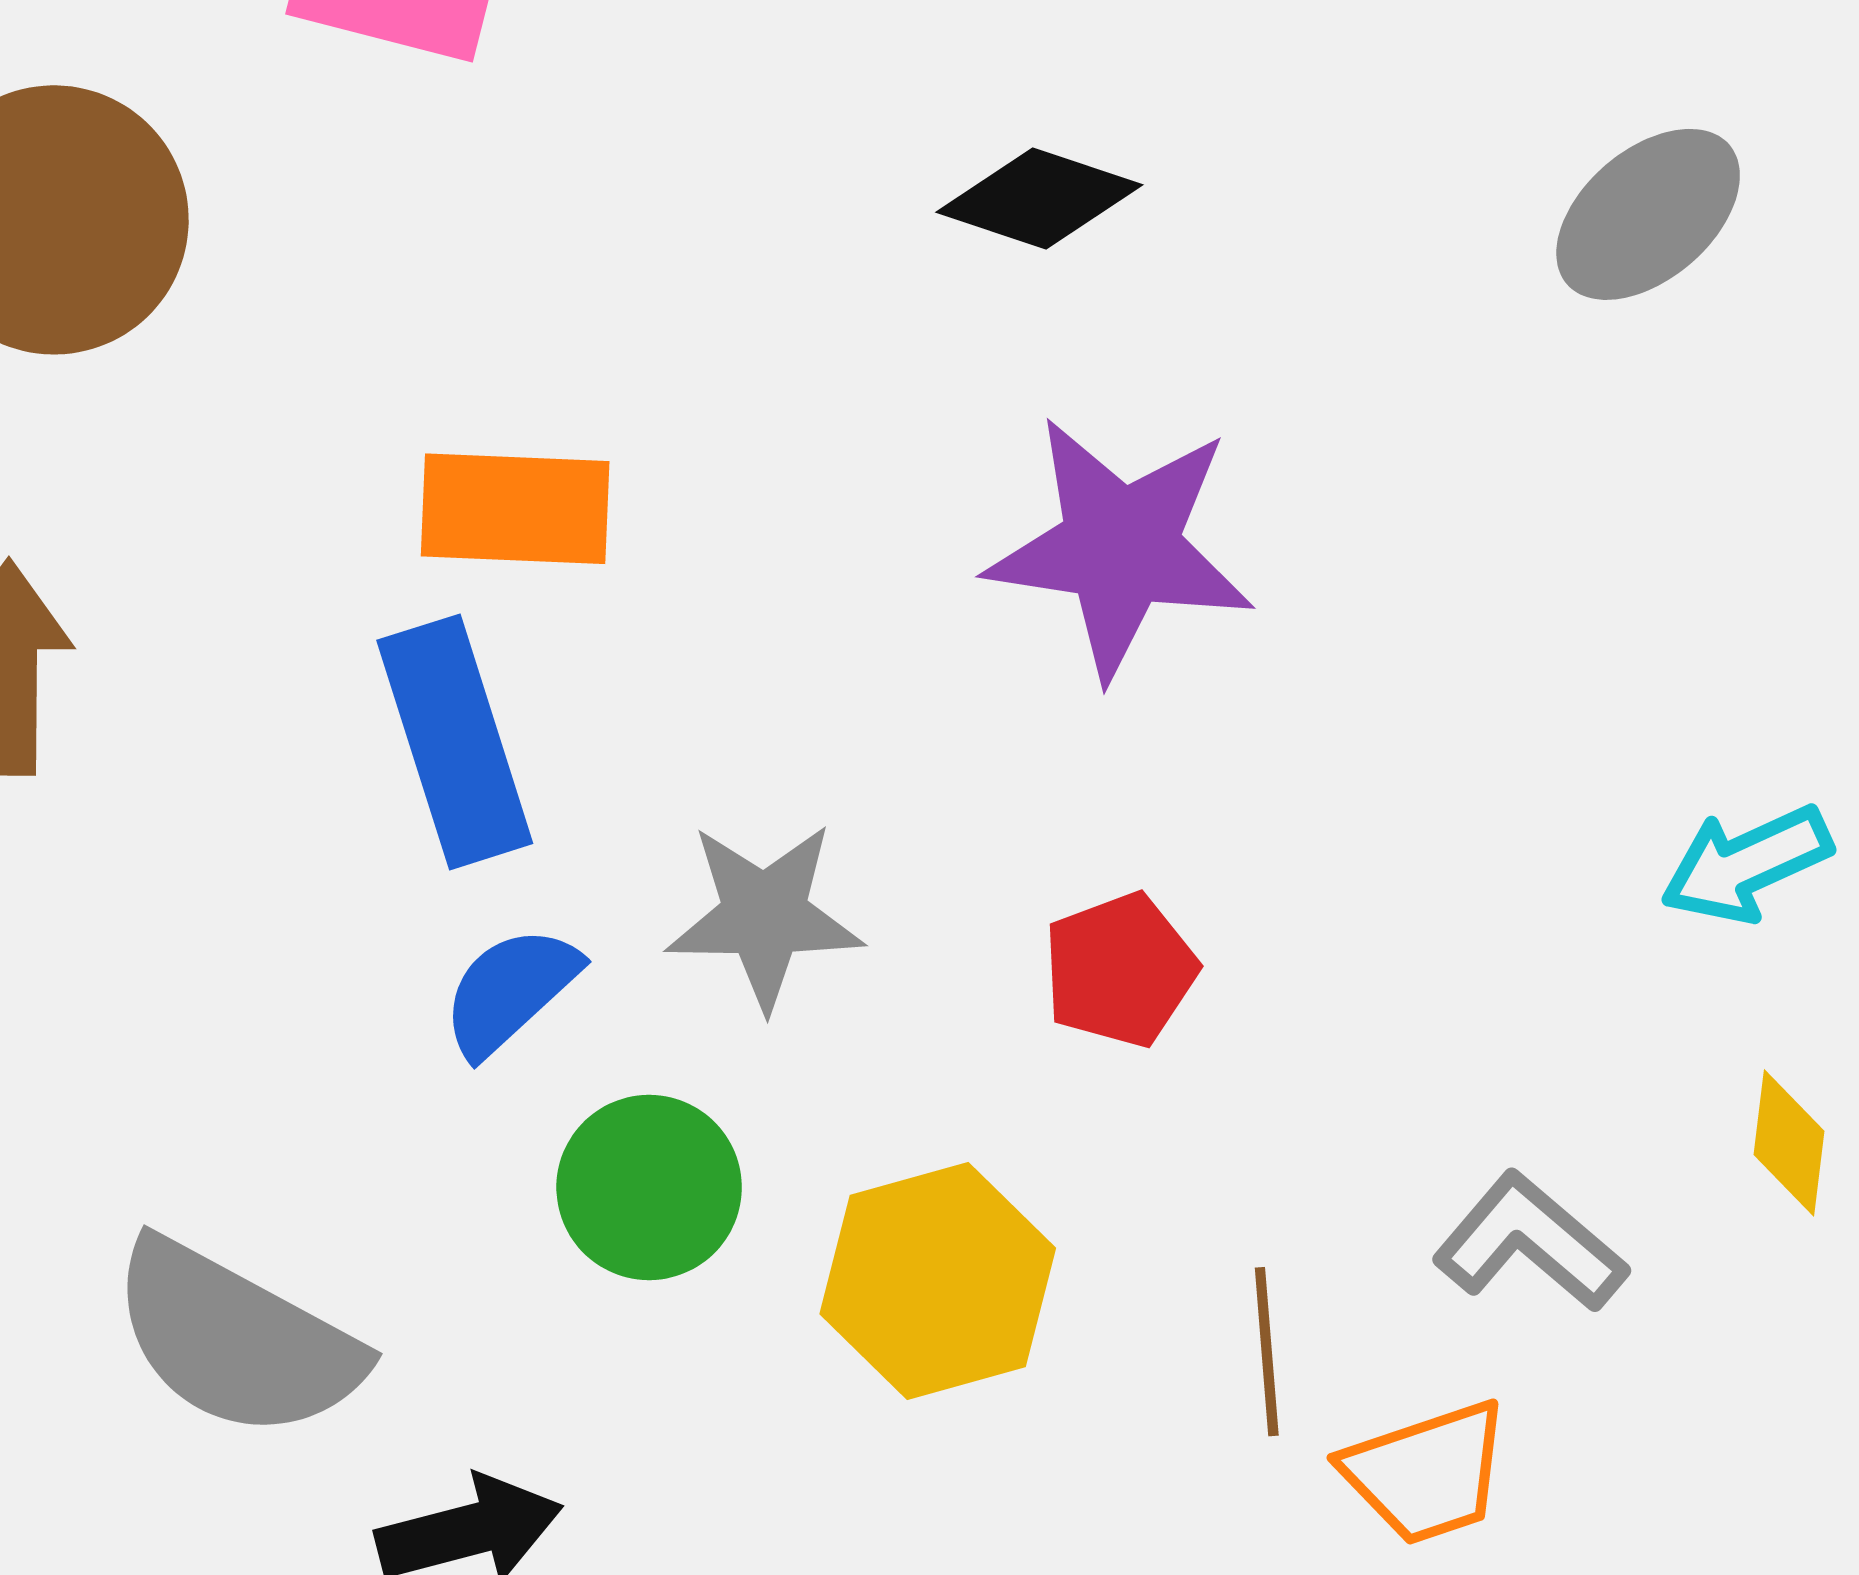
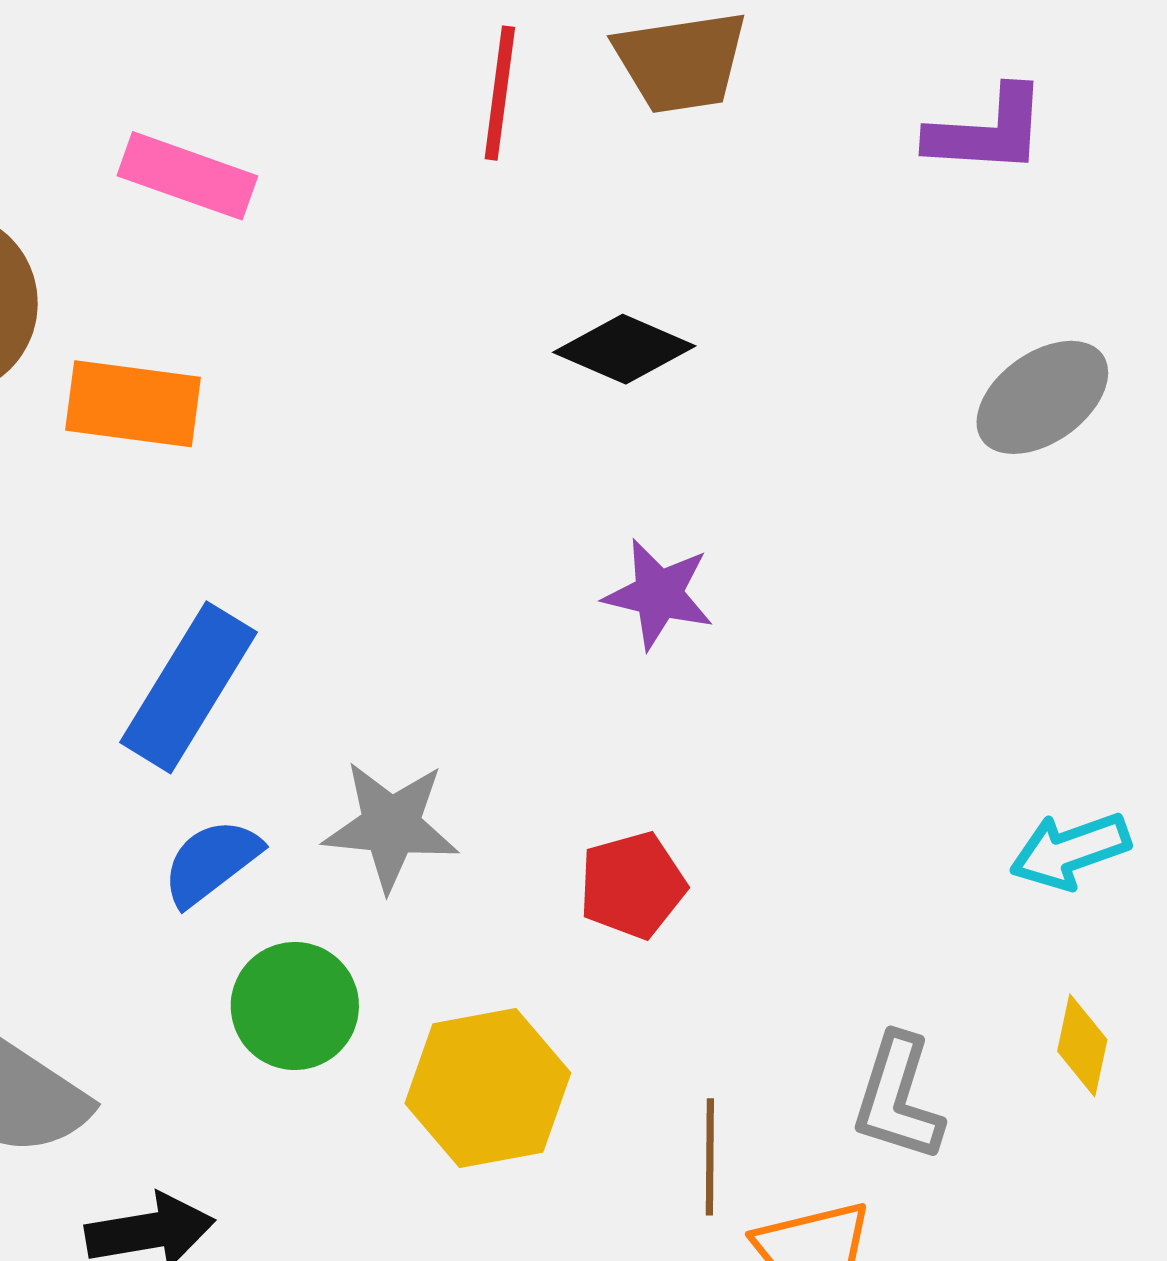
orange rectangle: (515, 509) -> (133, 404), moved
purple star: (1120, 547) -> (659, 594), size x0.6
blue rectangle: (455, 742) -> (188, 687), turned 44
gray L-shape: (1530, 1242) -> (898, 1098), turned -118

